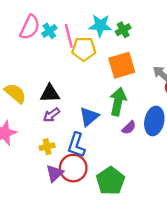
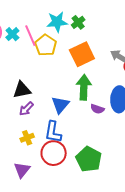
yellow pentagon: (84, 49) -> (46, 45), turned -30
purple semicircle: (129, 128) -> (97, 109), turned 72
purple triangle: (55, 173) -> (22, 170), moved

